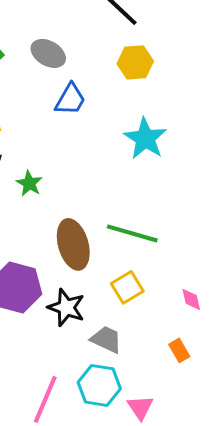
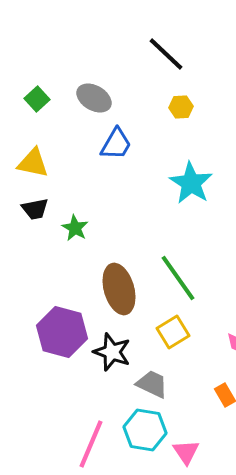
yellow hexagon: (135, 62) -> (181, 107), size x0.7
green line: (132, 233) -> (178, 278), turned 39

